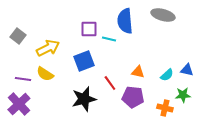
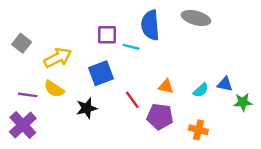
green star: (183, 95) -> (243, 102), moved
black star: (84, 99) -> (87, 108), moved, size x0.7

